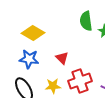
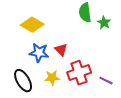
blue star: (29, 59) -> (39, 53), moved

